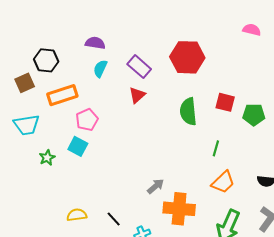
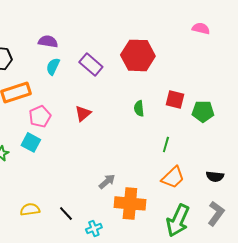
red triangle: (137, 95) -> (83, 113), moved
green semicircle: (188, 112) -> (139, 108), size x0.6

